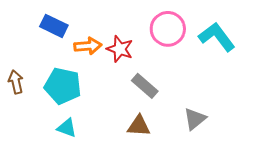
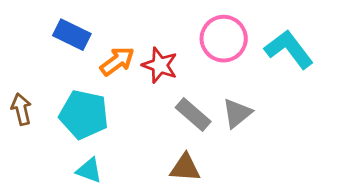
orange arrow: (88, 46) -> (117, 61), turned -32
gray triangle: (195, 119) -> (237, 113), moved

